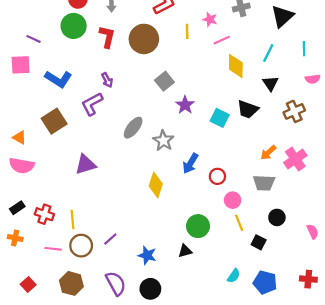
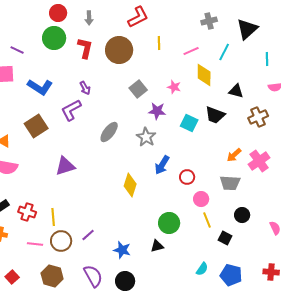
pink star: (210, 19) -> (174, 87), moved
cyan line: (268, 53) -> (224, 52), moved
black triangle: (270, 83) -> (236, 91), turned -42
purple star: (185, 105) -> (157, 111), turned -30
gray star: (163, 141) -> (146, 137), moved

